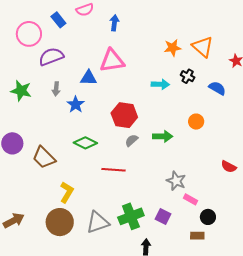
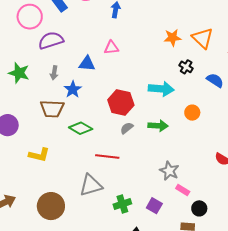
pink triangle: (112, 61) -> (111, 48), size x0.6
cyan arrow: (160, 84) -> (161, 89), moved, size x1.4
brown trapezoid: (44, 157) -> (52, 109), moved, turned -45
yellow L-shape: (67, 192) -> (39, 155), moved, turned 70
green cross: (131, 216) -> (122, 204), size x0.7
gray triangle: (98, 222) -> (91, 185), moved

